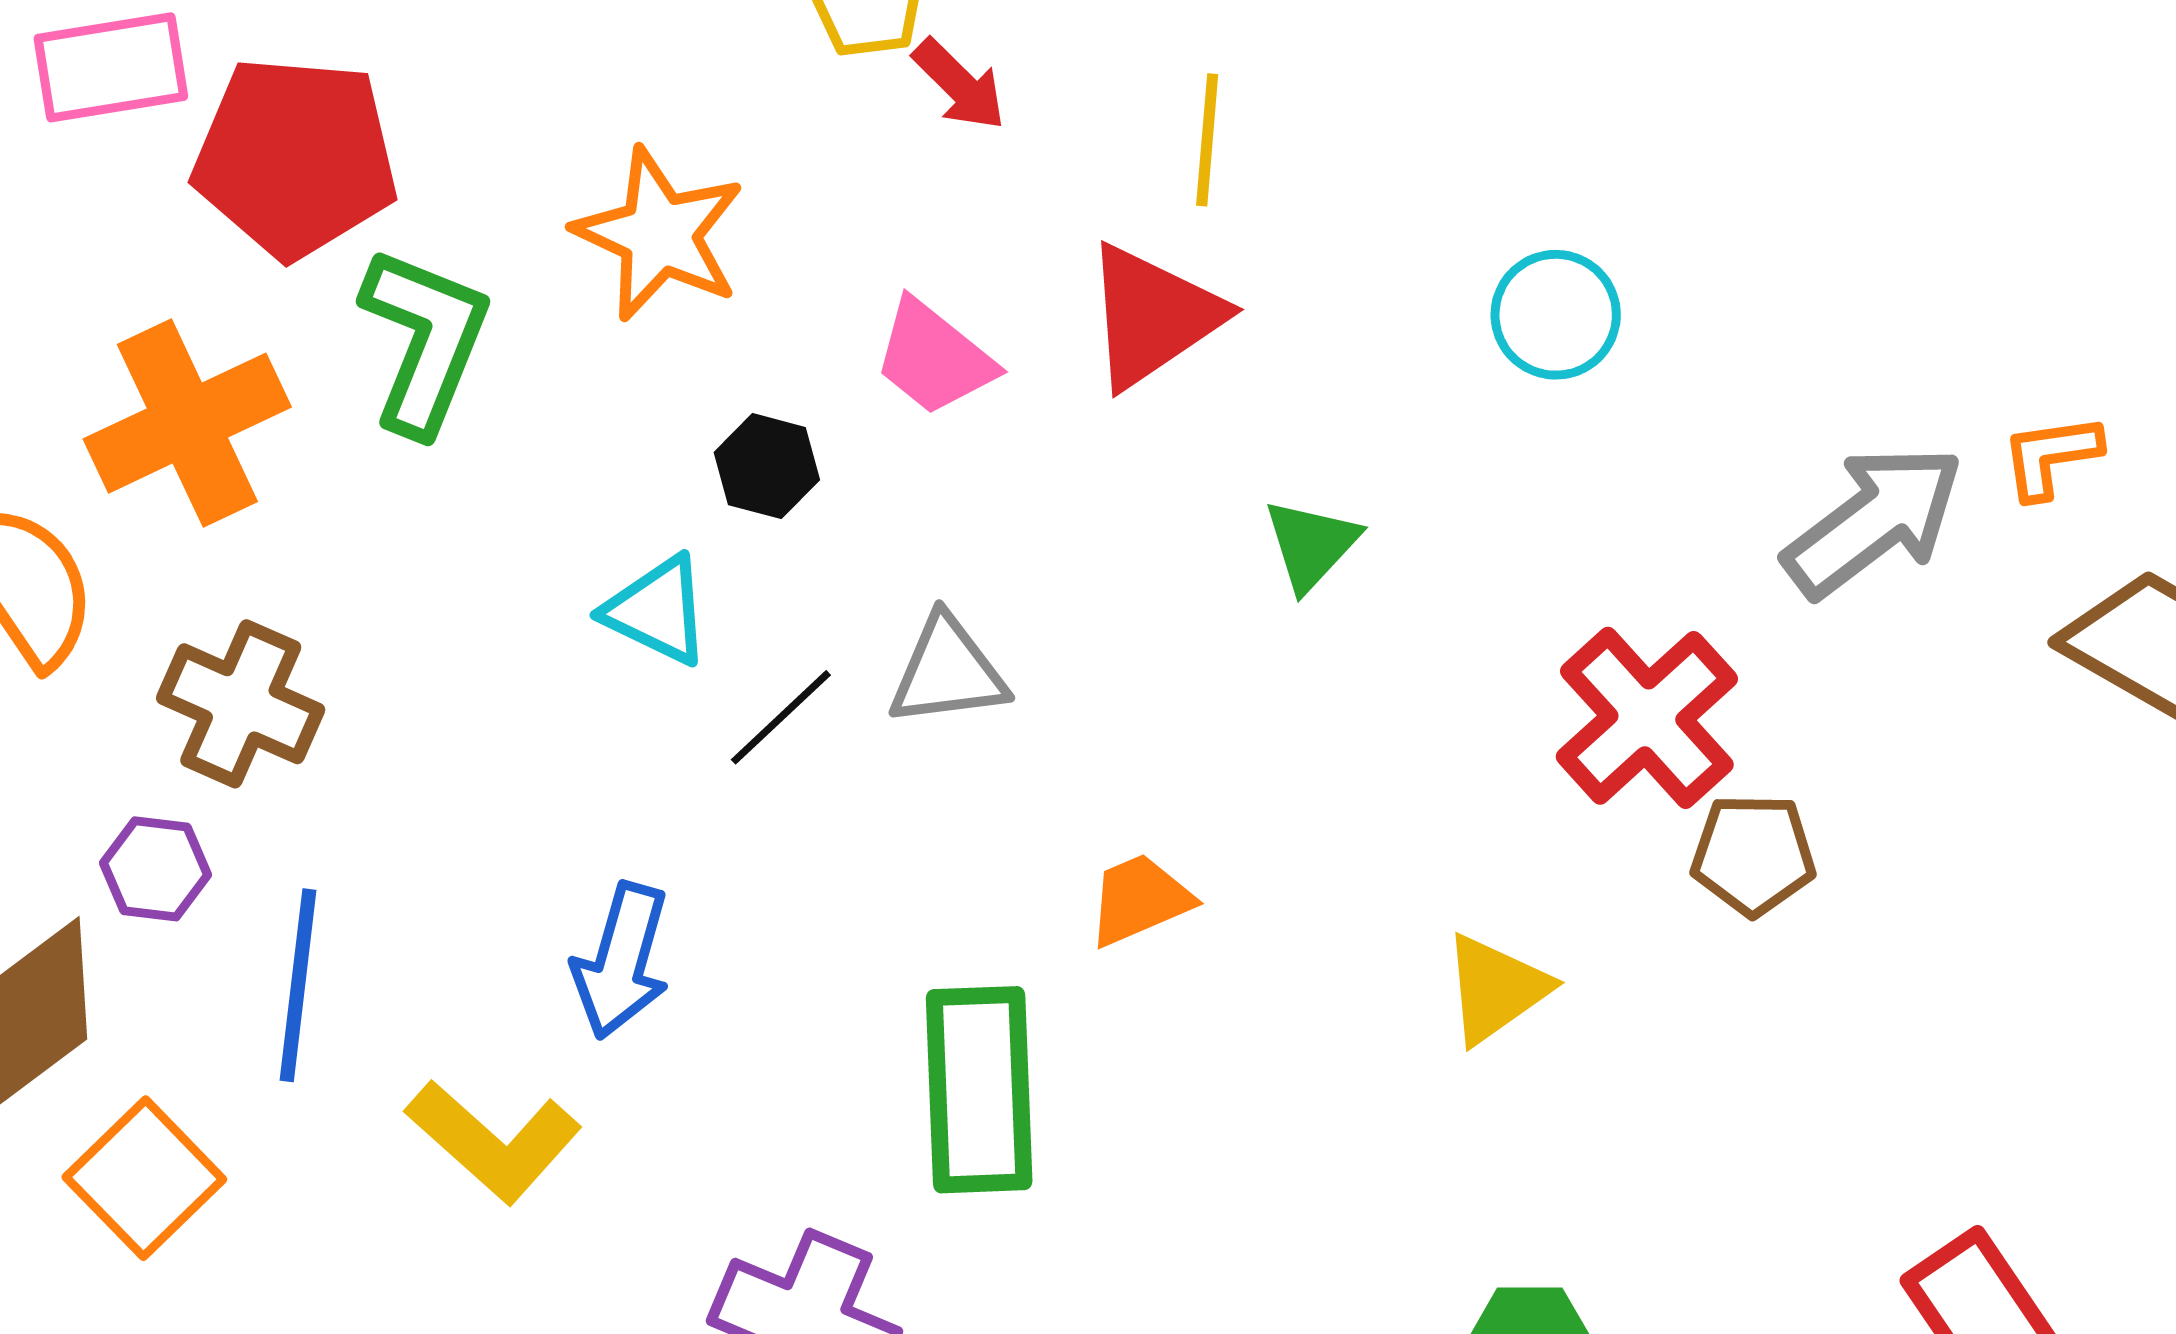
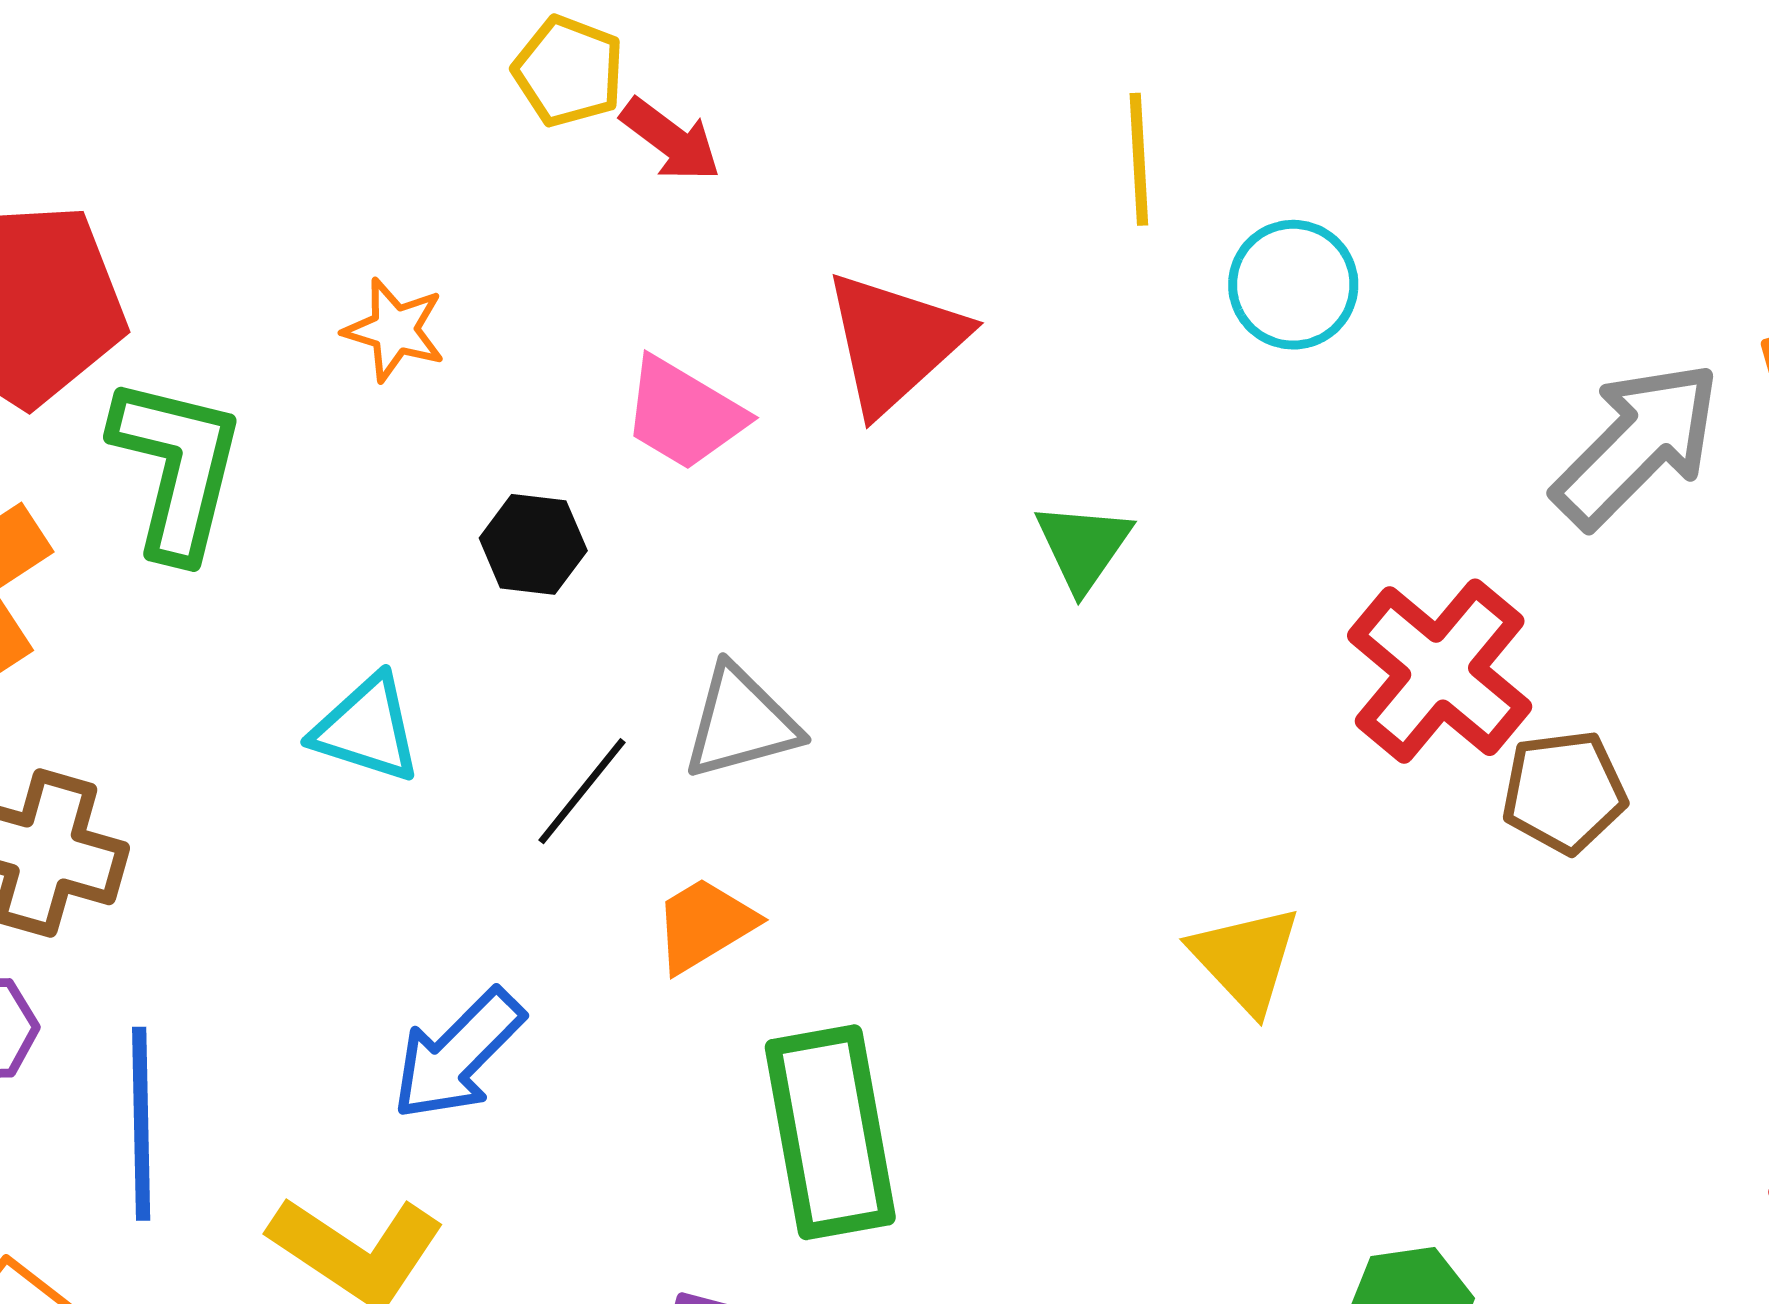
yellow line: (1207, 140) -> (1139, 159), moved
orange star: (659, 234) -> (394, 330), size x0.6
cyan triangle: (657, 611) -> (367, 729), moved
orange trapezoid: (1139, 900) -> (704, 925), moved
blue arrow: (621, 961) -> (458, 1055), turned 37
yellow triangle: (1496, 989) -> (1246, 959), moved, turned -30

